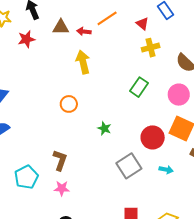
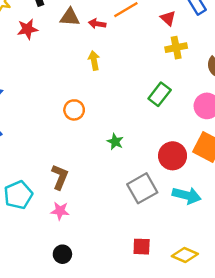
yellow arrow: (83, 62) -> (94, 60), size x0.7
cyan arrow: (166, 170) -> (187, 195), size x1.6

